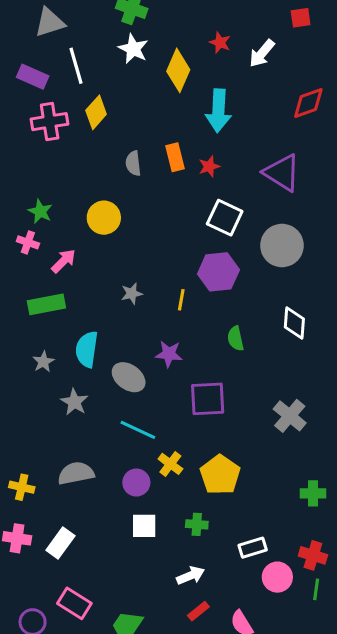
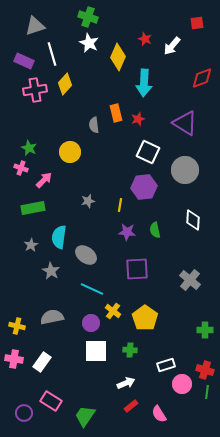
gray semicircle: (133, 163) -> (94, 125), moved
purple star: (169, 354) -> (127, 232), moved
white square: (144, 526) -> (96, 351), size x1.4

